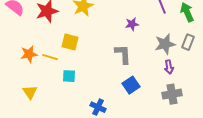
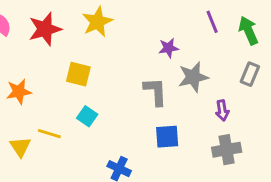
gray star: (165, 44) -> (193, 77), moved
yellow line: (50, 57) -> (49, 134), moved
cyan square: (69, 76) -> (87, 116), moved, turned 32
blue square: (131, 85) -> (167, 137), turned 30

